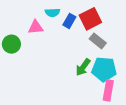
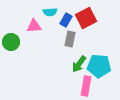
gray rectangle: (98, 41) -> (70, 39), moved, turned 63
pink rectangle: (108, 90) -> (86, 86), moved

